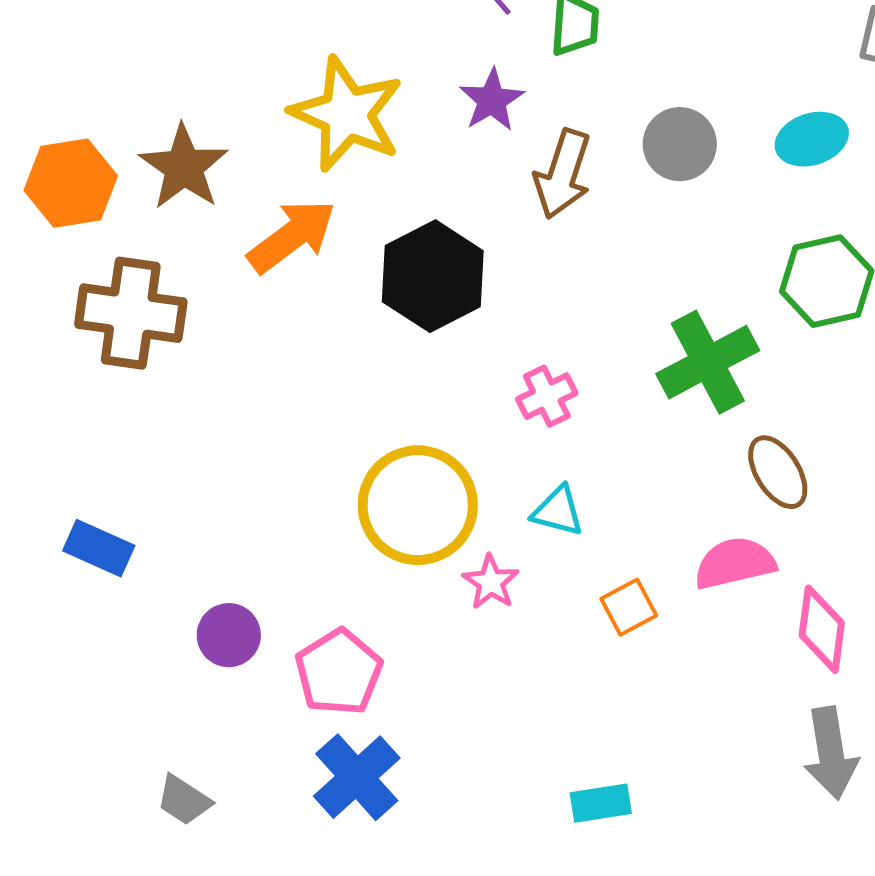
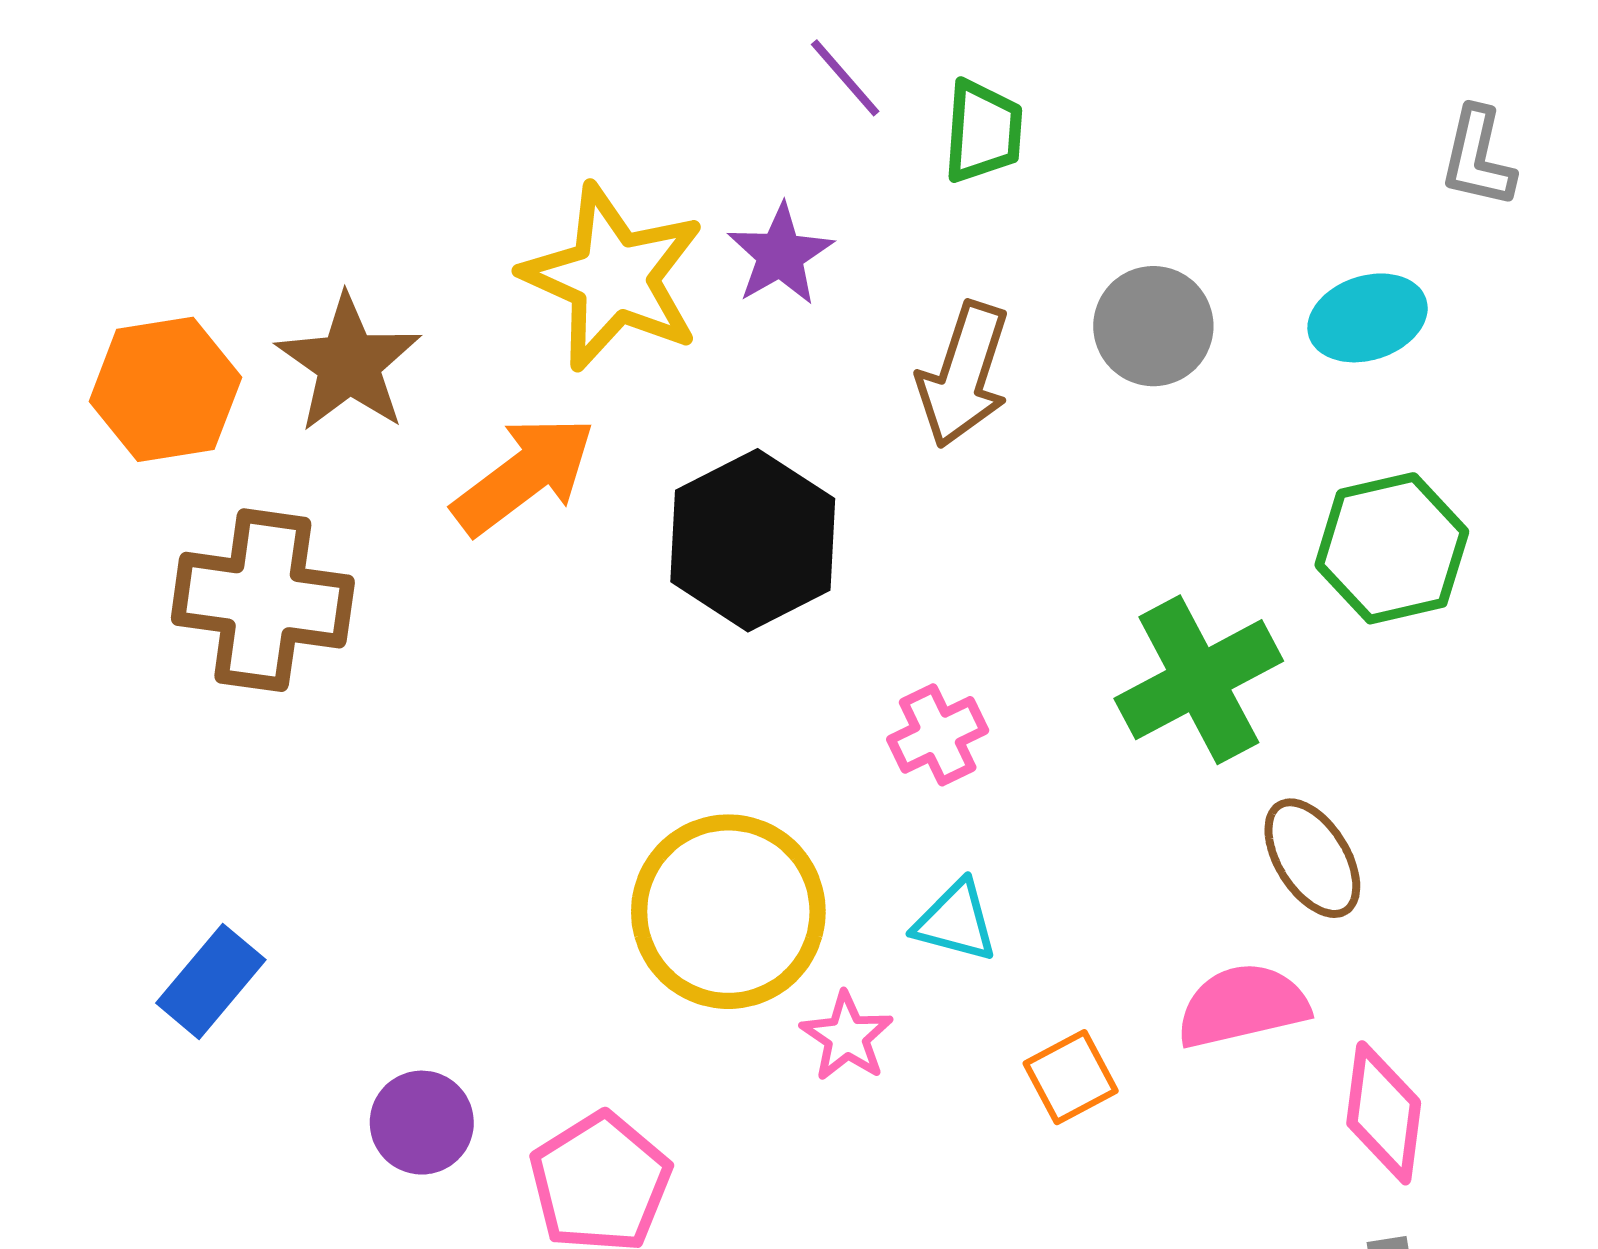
purple star: (492, 100) -> (780, 255), moved
blue rectangle: (99, 548) -> (211, 981), turned -74

